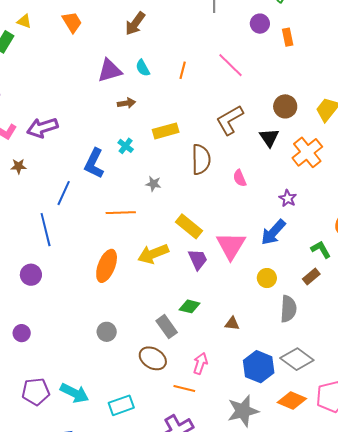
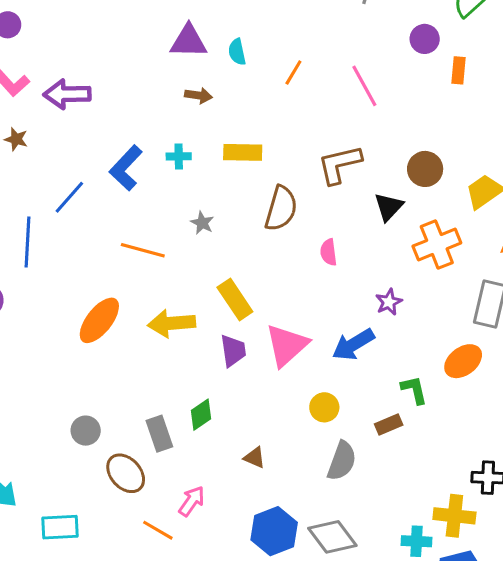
cyan cross: (126, 146) -> (179, 156), turned 35
green diamond: (190, 306) -> (201, 415), turned -65
gray circle: (107, 332) -> (86, 431), moved

